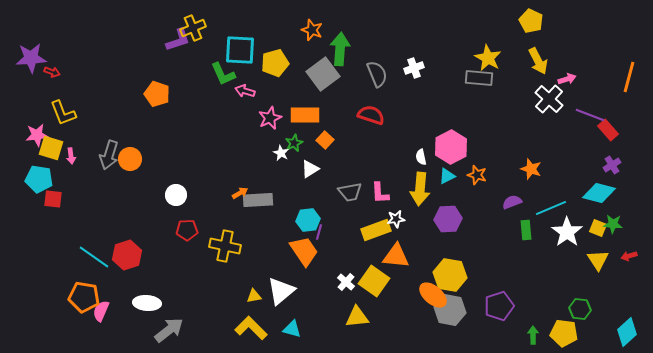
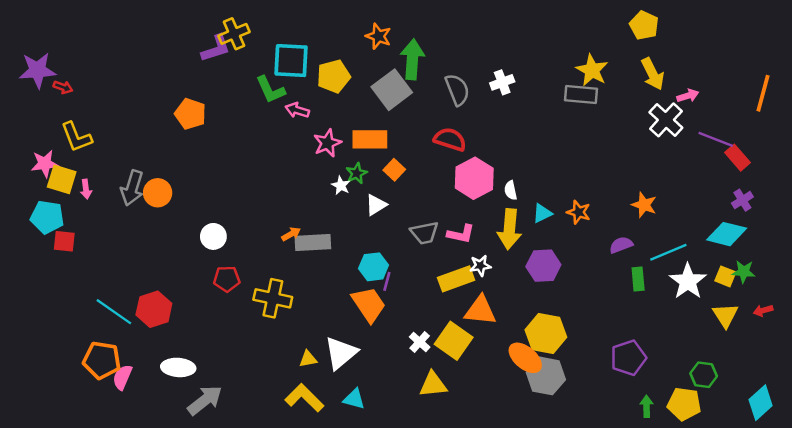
pink hexagon: (451, 147) -> (474, 178), moved
pink L-shape: (380, 193) -> (461, 234), turned -75
purple pentagon: (499, 306) -> (628, 358), moved

